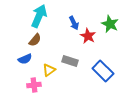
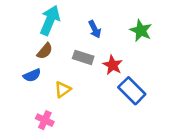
red star: (88, 36) -> (113, 65), moved
gray rectangle: (70, 61) -> (83, 57), moved
pink cross: (34, 85) -> (45, 120), moved, turned 32

